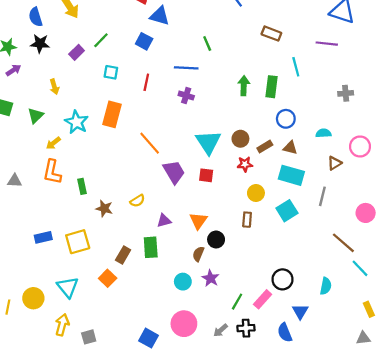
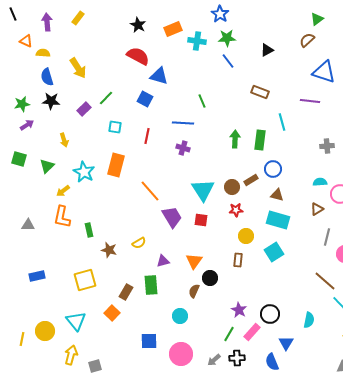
cyan semicircle: (323, 133) -> (320, 182), moved
brown rectangle: (265, 146) -> (251, 180), moved
gray line: (322, 196) -> (327, 237), moved
blue rectangle: (43, 237) -> (37, 276), moved
purple star: (211, 278) -> (239, 310), moved
blue square: (149, 338) -> (149, 341), moved, turned -30

